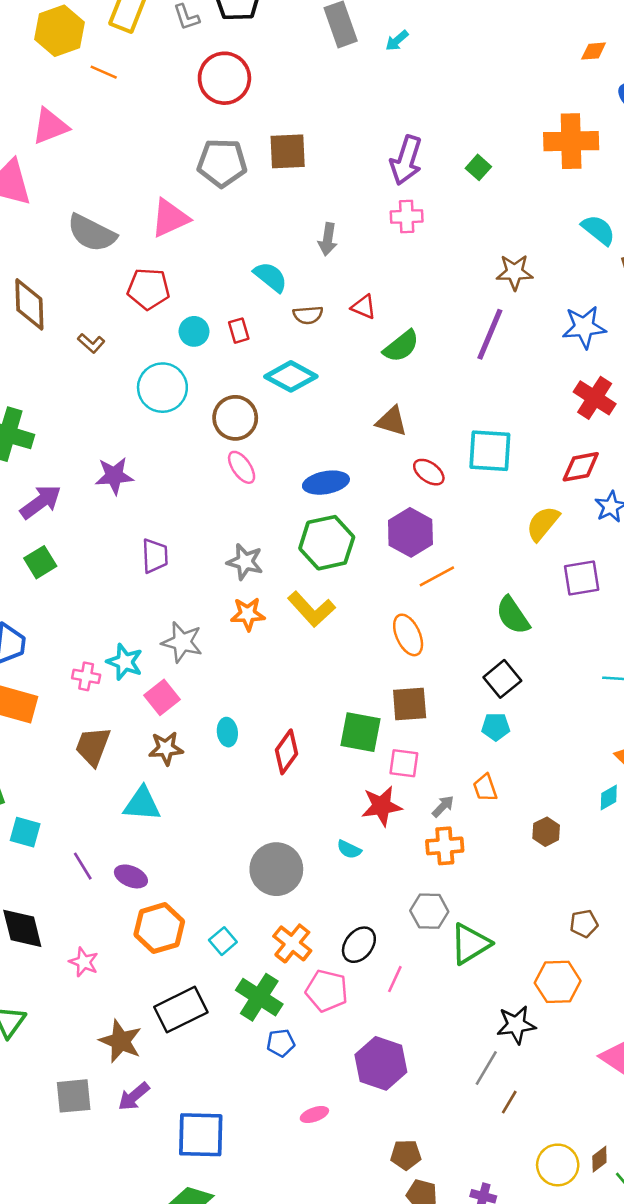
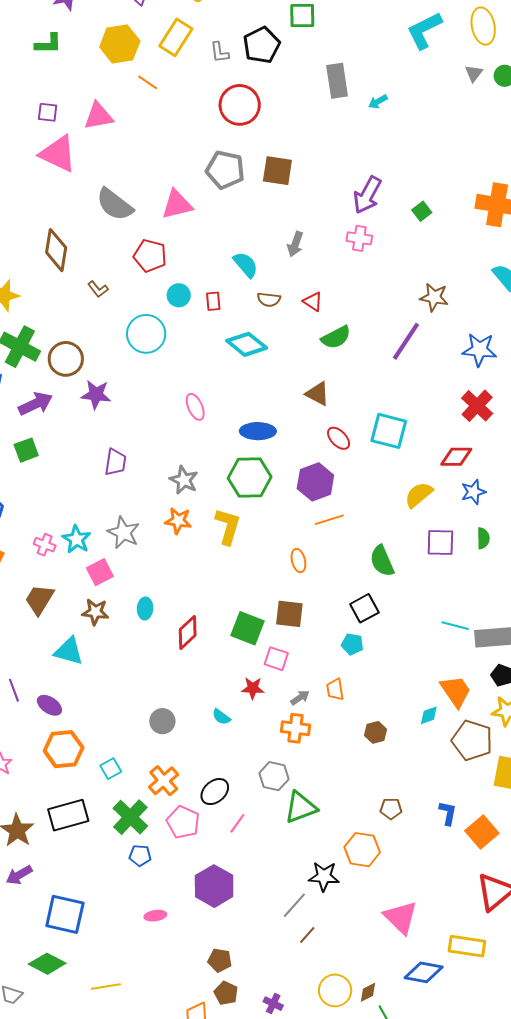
brown circle: (235, 418) -> (66, 359), moved
yellow L-shape: (311, 609) -> (228, 526), turned -132
orange ellipse: (408, 635) -> (298, 561), size x0.7
red star: (382, 806) -> (253, 688), size x0.7
gray circle: (276, 869) -> (162, 721), size x0.6

